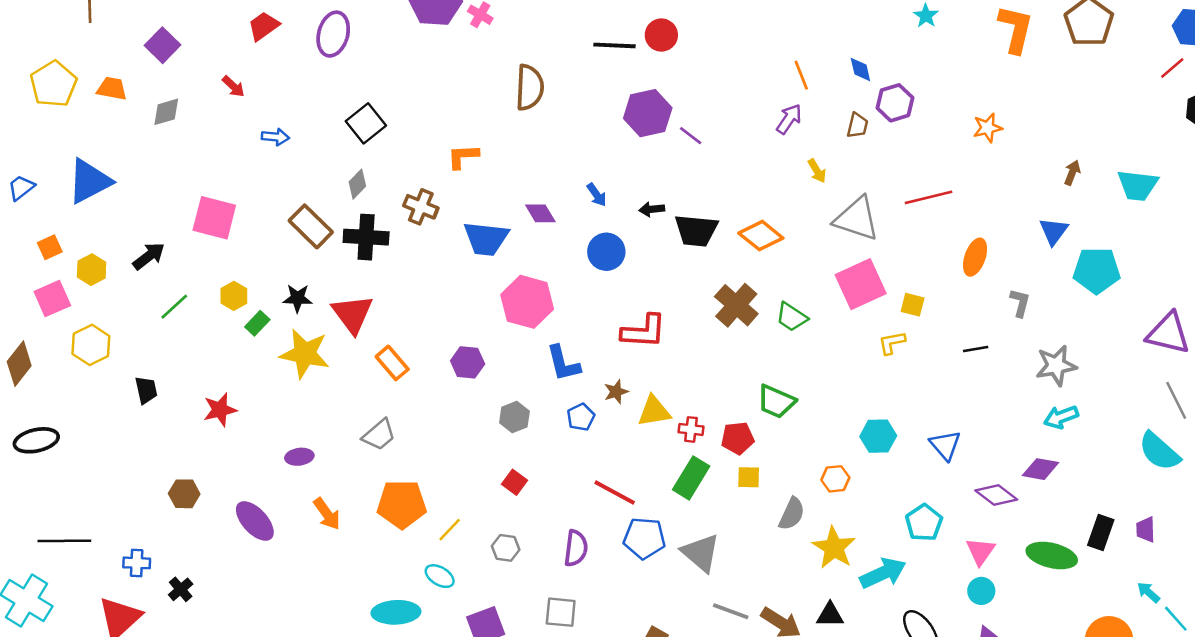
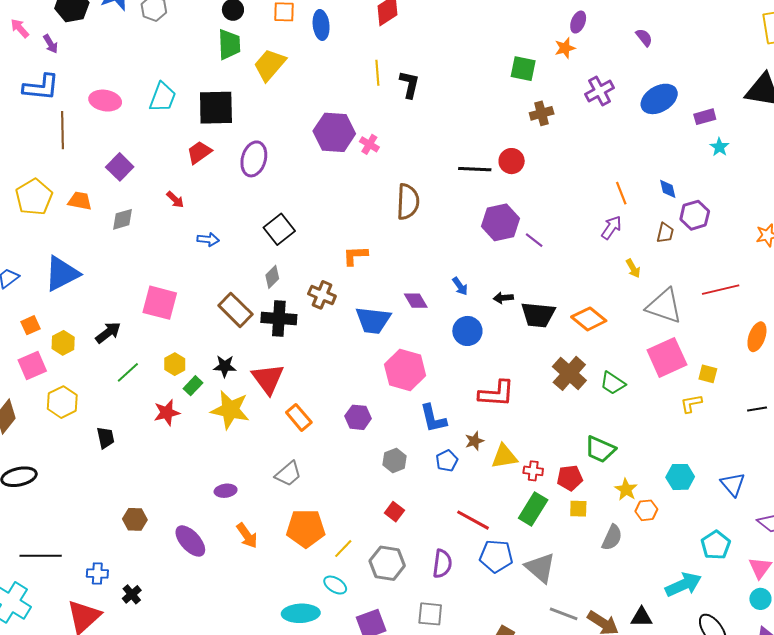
red star: (220, 410) -> (167, 413), moved
gray hexagon: (506, 548) -> (387, 563), size x1.6
yellow star: (834, 548) -> (626, 490), moved, size x0.7

